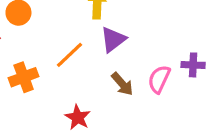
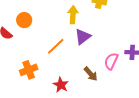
orange cross: (24, 77) -> (29, 70), moved
brown arrow: (122, 84) -> (91, 74), moved

